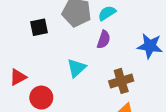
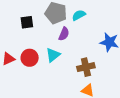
purple semicircle: (104, 39) -> (64, 34), moved
red circle: (41, 98) -> (30, 58), moved

